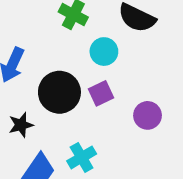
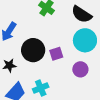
cyan circle: (104, 52) -> (85, 40), moved, size x1.5

